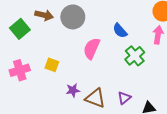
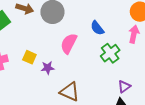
purple star: (73, 90) -> (48, 68), moved
purple triangle: (124, 98) -> (124, 87), moved

